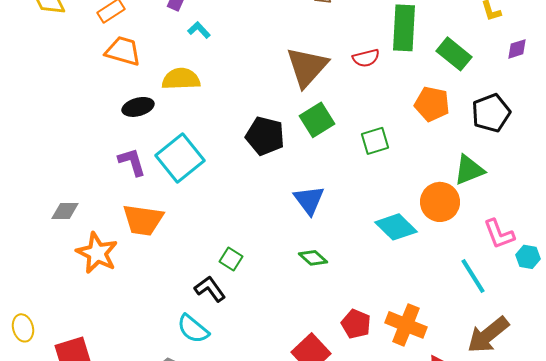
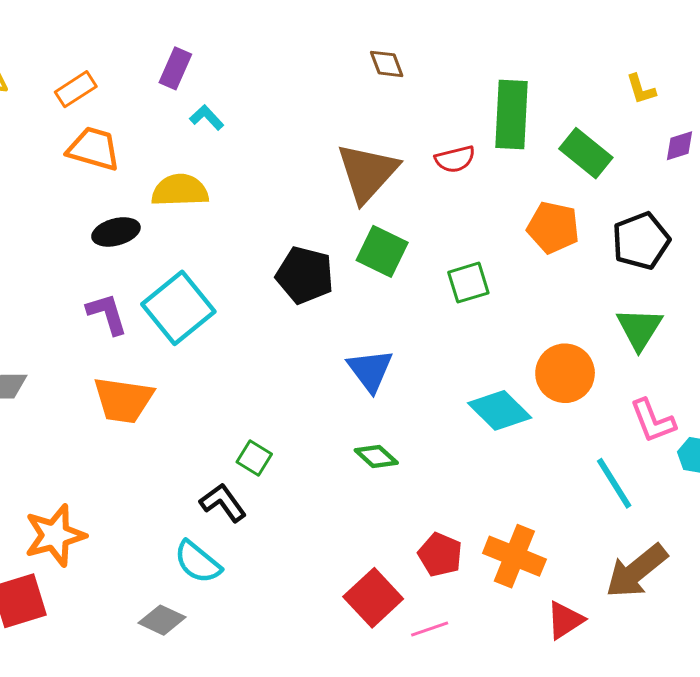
green square: (317, 120) -> (382, 251), turned -32
green triangle: (469, 170) -> (639, 329), moved, turned -36
orange star: (97, 253) -> (55, 535), moved, turned 30

